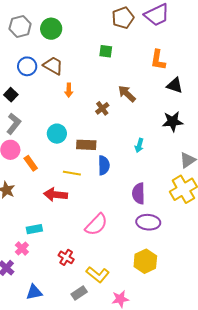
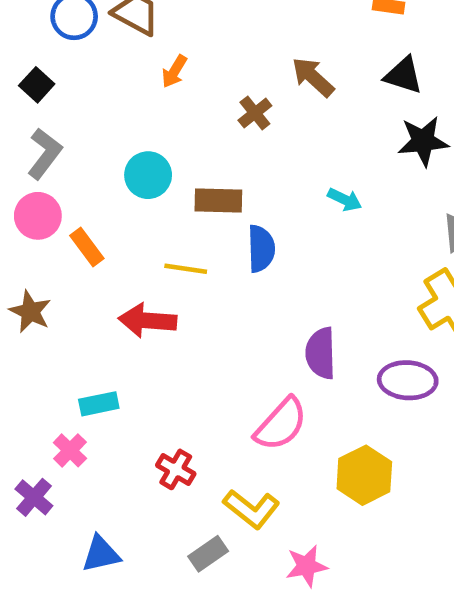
black triangle: (175, 85) -> (403, 75), moved
orange arrow: (69, 90) -> (174, 71), turned 32
cyan arrow: (139, 145) -> (345, 200), turned -80
purple semicircle: (138, 193) -> (321, 353), moved
purple ellipse: (148, 222) -> (408, 380), moved
pink semicircle: (96, 225) -> (281, 424), moved

